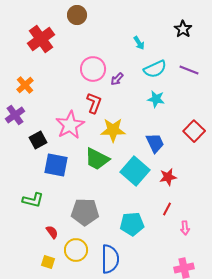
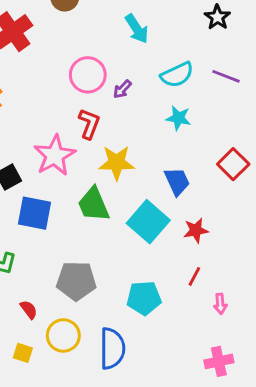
cyan arrow: (139, 43) -> (137, 29), moved, size x1.5
green trapezoid: (97, 159) -> (94, 204), turned 40

